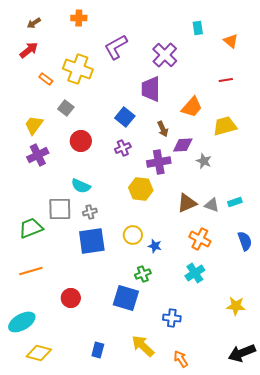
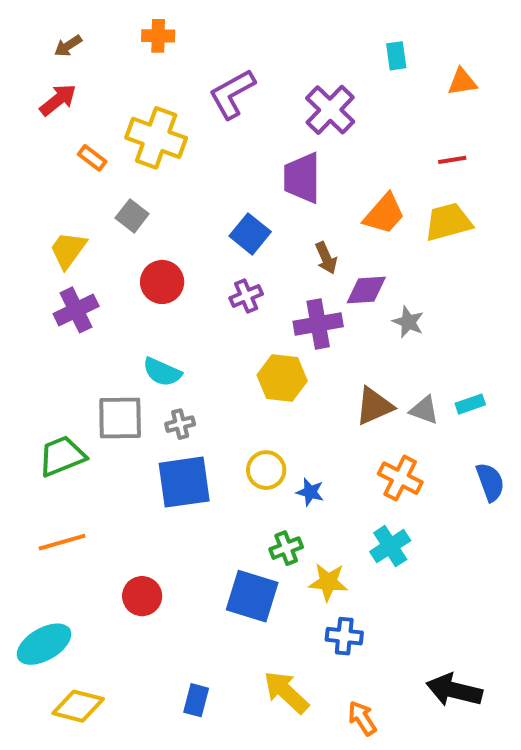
orange triangle: (231, 41) -> (462, 82), turned -49
yellow trapezoid: (225, 126) -> (448, 222), moved
yellow star: (236, 306) -> (328, 582), moved
black arrow: (242, 353) -> (454, 690), moved, turned 36

